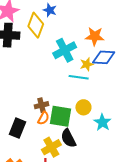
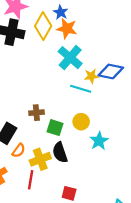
orange star: (95, 36) -> (67, 29), moved
cyan cross: (65, 50) -> (70, 58), turned -30
green square: (60, 116) -> (55, 128), size x0.7
orange semicircle: (43, 118) -> (19, 150), moved

